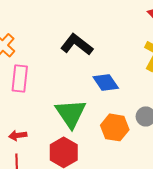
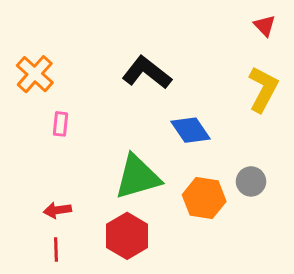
pink rectangle: (20, 78) -> (60, 124), size x0.6
green triangle: (71, 113) -> (138, 177), turned 48

